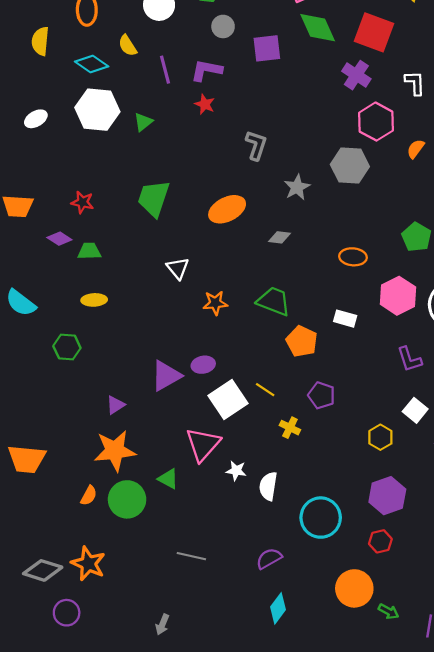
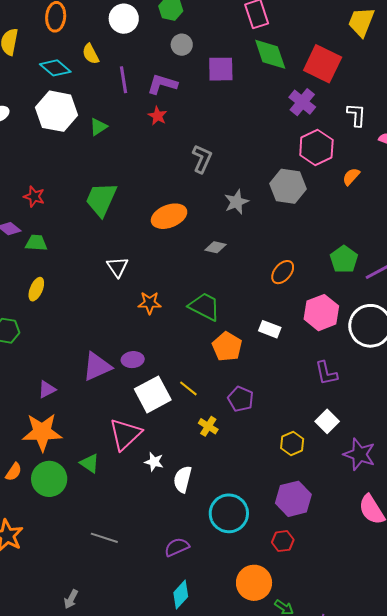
orange ellipse: (353, 257) -> (283, 272), turned -60
yellow ellipse: (94, 300) -> (36, 289), turned -70

